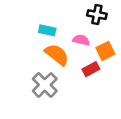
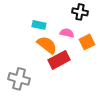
red rectangle: (91, 69) -> (59, 60), moved, size x1.5
gray cross: (45, 85) -> (19, 79), moved, turned -30

